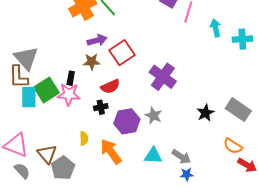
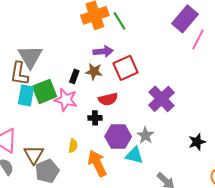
black rectangle: (71, 78) -> (74, 76), moved
cyan triangle: (153, 156) -> (134, 155), moved

